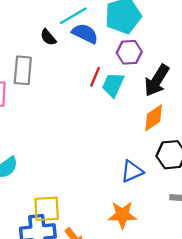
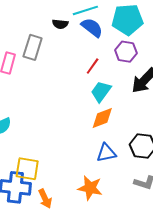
black semicircle: (48, 37) -> (60, 24), turned -56
cyan trapezoid: (113, 85) -> (101, 92), moved
orange diamond: (154, 118) -> (102, 118), moved

